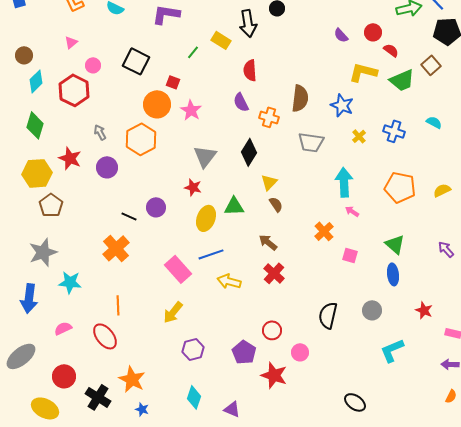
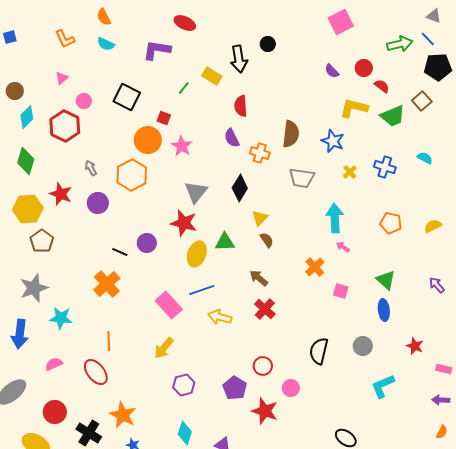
red star: (193, 187) -> (184, 223), size x1.5
orange pentagon: (400, 187) -> (391, 223), size x0.7

